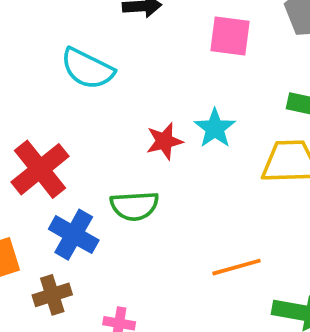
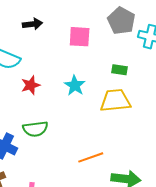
red star: (164, 141) -> (31, 85), moved

